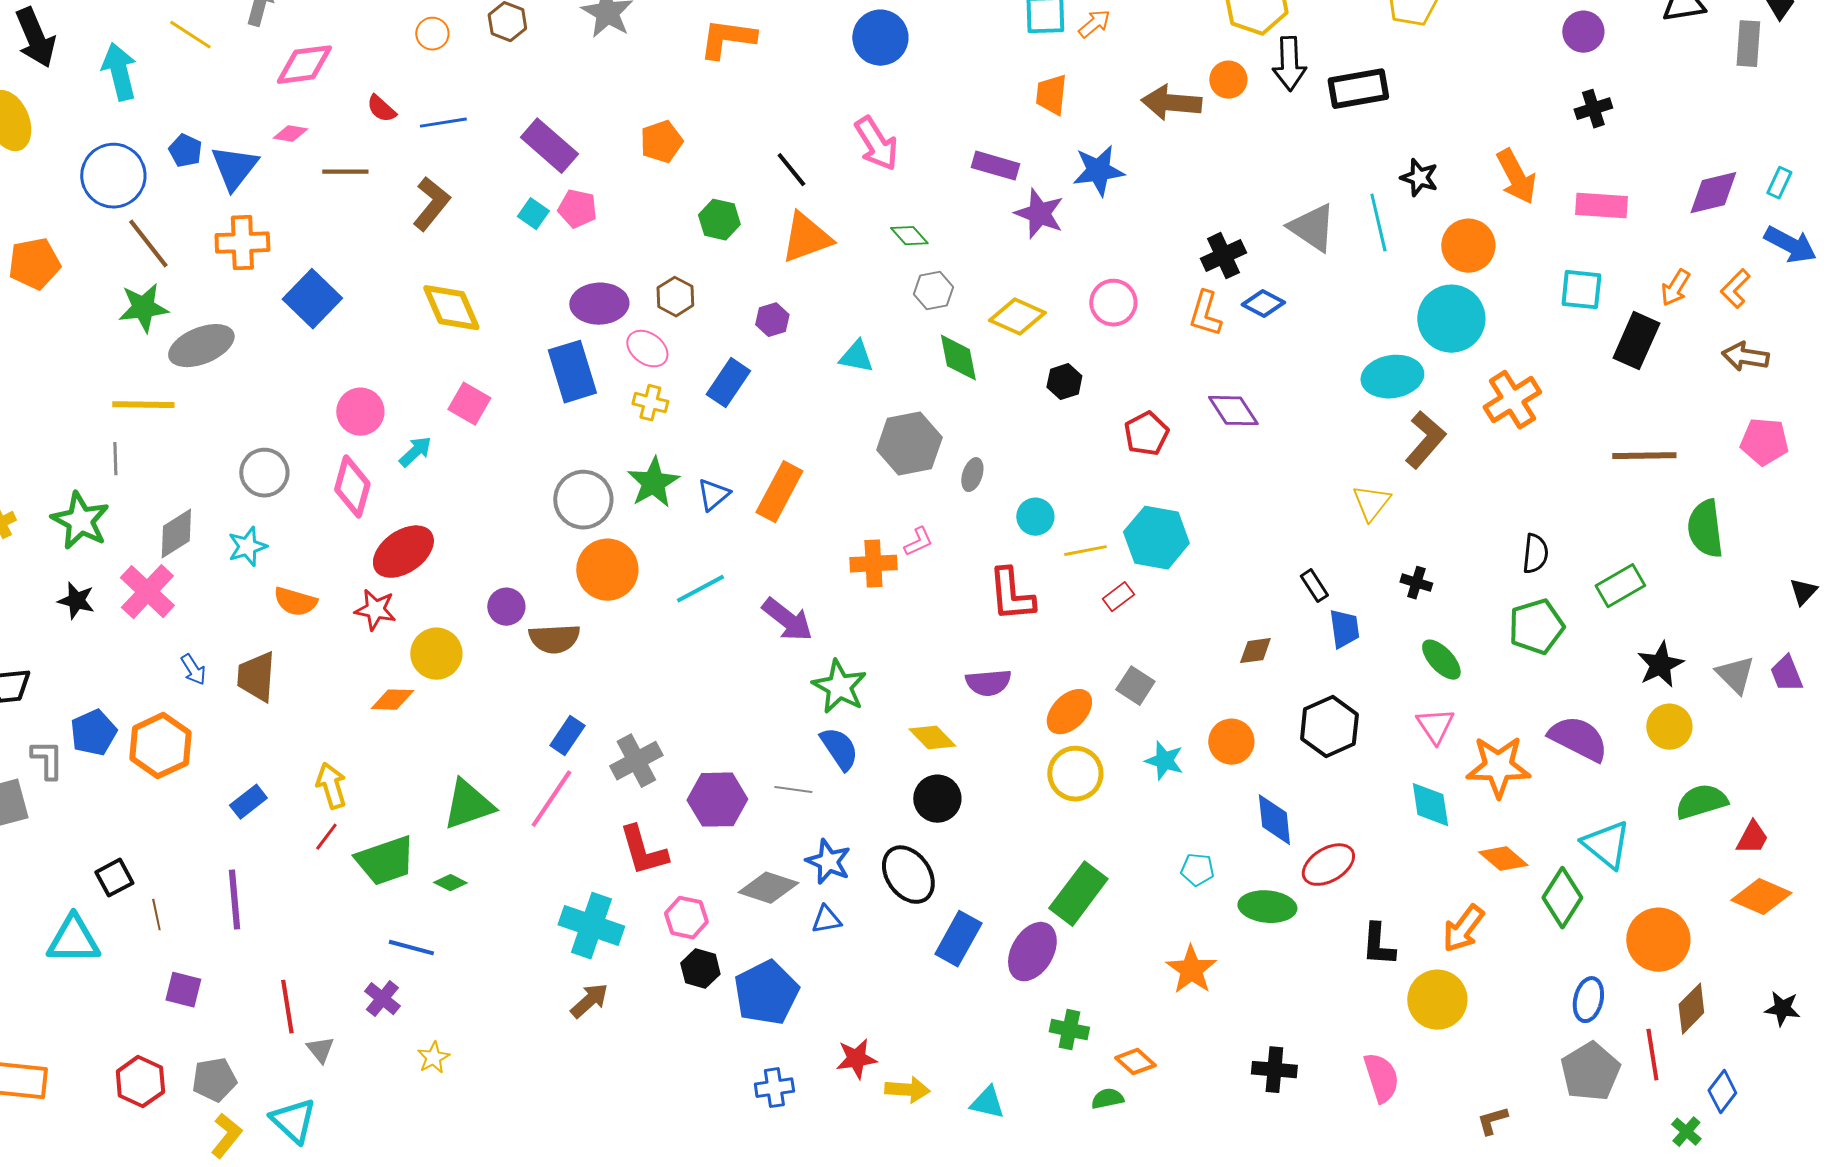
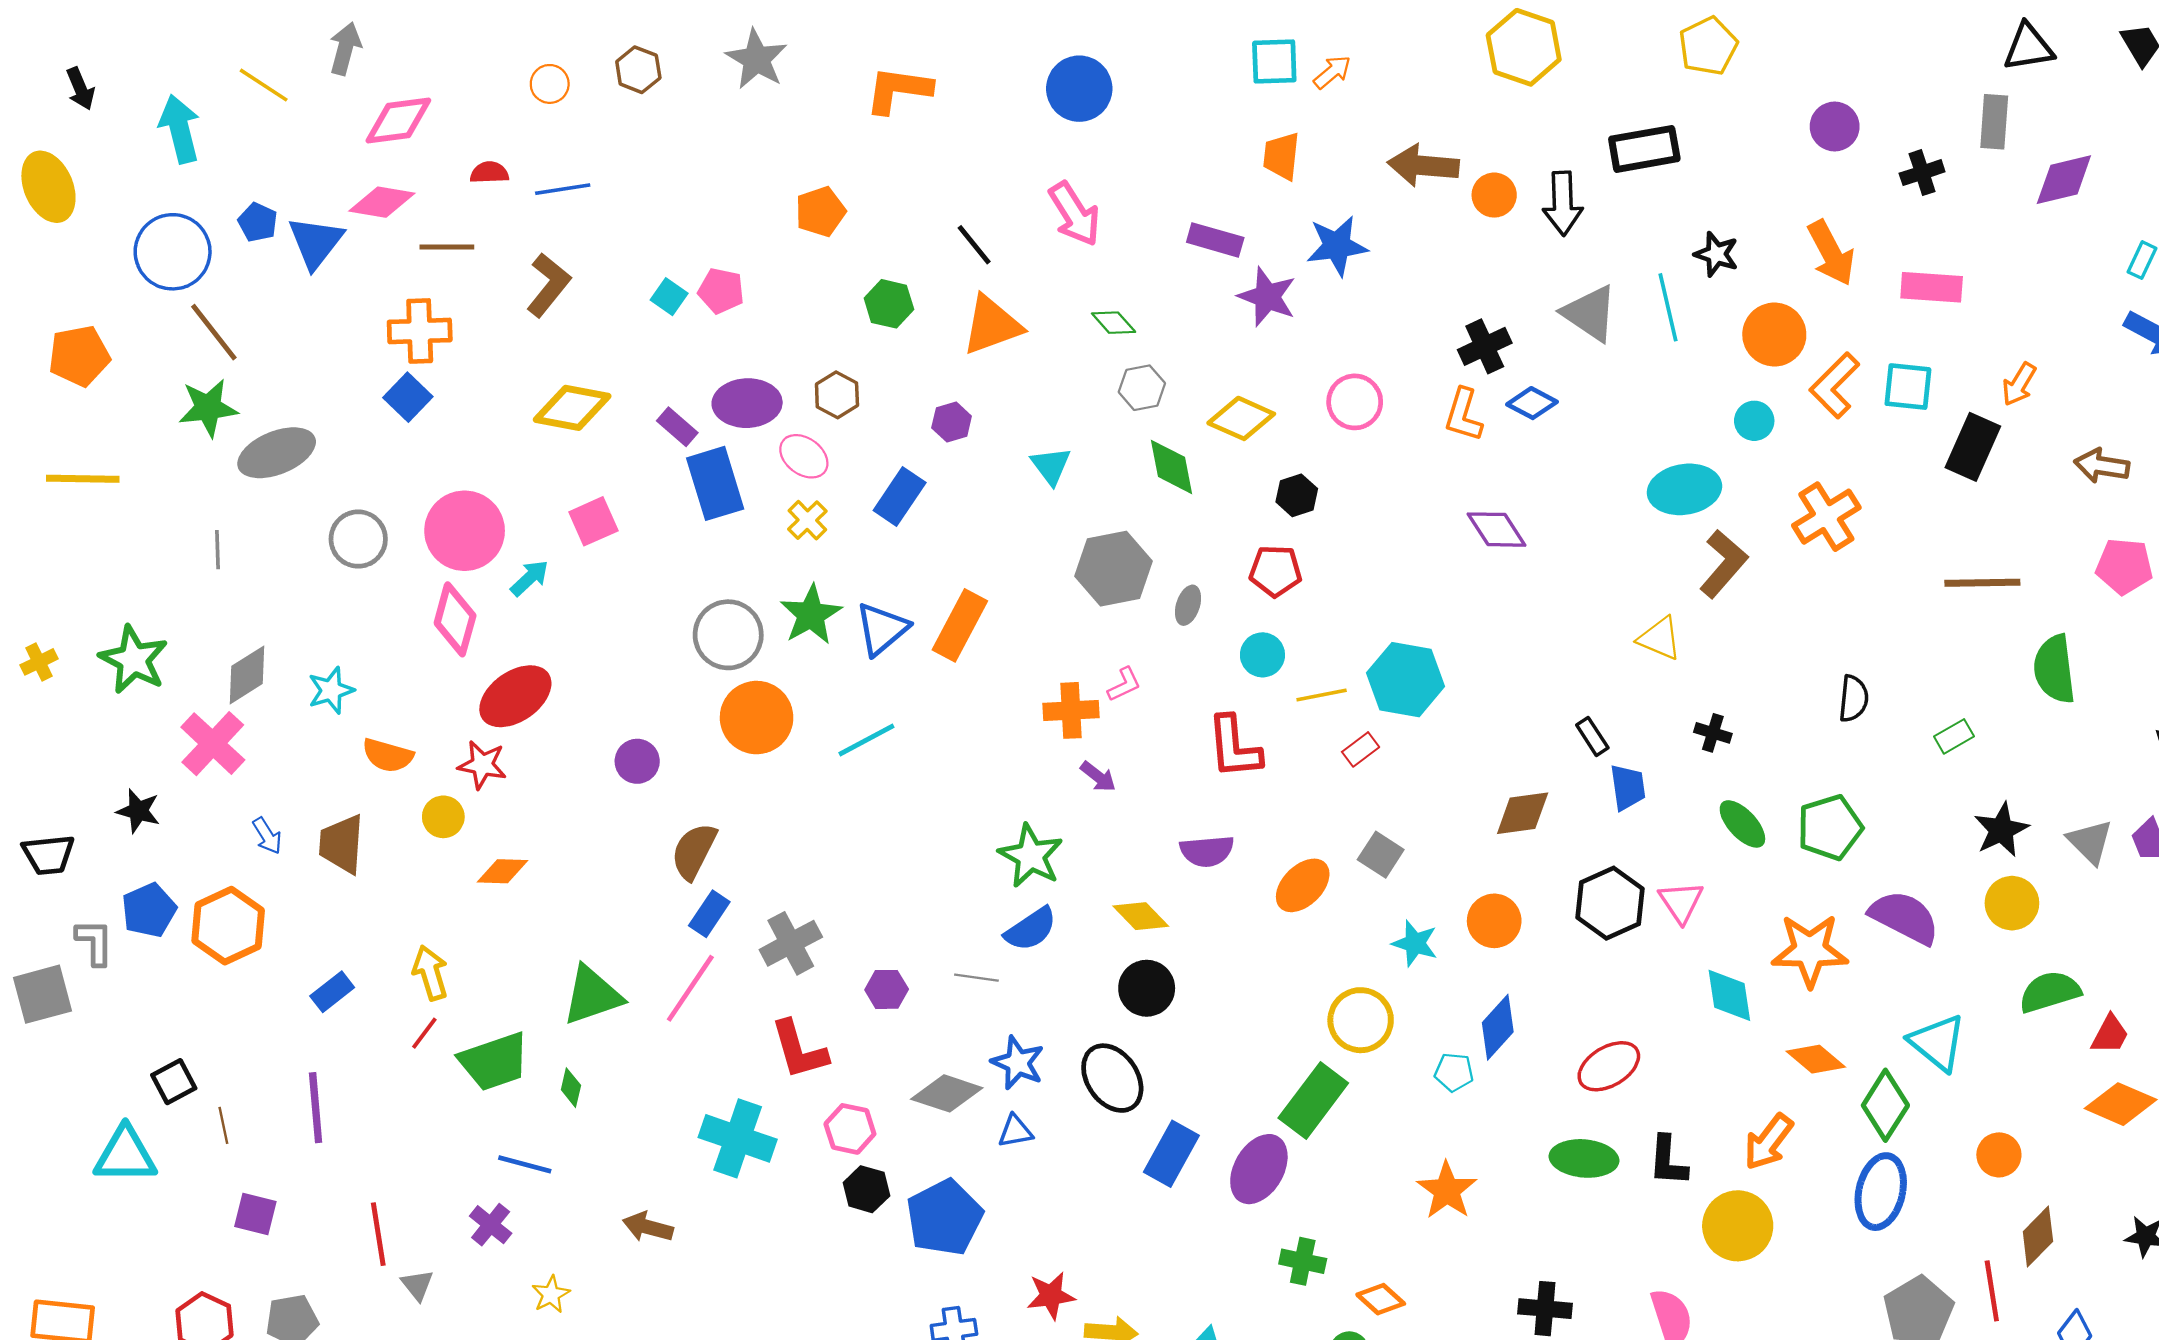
purple circle: (1583, 32) -> (1835, 126), moved
black arrow: (35, 38) -> (80, 89), size x0.6
gray rectangle: (1748, 44) -> (1994, 122), moved
black arrow: (1289, 64) -> (1563, 203), moved
orange circle: (1228, 80) -> (1494, 195), moved
red semicircle: (381, 109) -> (489, 173), turned 136
pink diamond: (290, 134) -> (382, 202), size x1.6
purple rectangle: (549, 146) -> (677, 427), moved, size x0.6
purple diamond: (1713, 193) -> (2064, 180), moved
orange cross: (242, 243) -> (420, 331), moved
orange L-shape: (1735, 289) -> (1835, 385), moved, size x1.4
blue square: (312, 299) -> (408, 397), size x0.7
yellow diamond: (451, 308) -> (572, 408), turned -56
cyan circle: (1451, 319) -> (1754, 421), size x0.5
cyan triangle: (856, 357) -> (1051, 466), turned 42
yellow cross: (650, 403) -> (807, 520), turned 32
pink square: (469, 404) -> (593, 521), turned 36
yellow line: (143, 405) -> (83, 479), moved
pink circle: (360, 412) -> (465, 531), size x1.4
red pentagon: (1146, 434) -> (1275, 571), moved, turned 30
gray line: (115, 459) -> (218, 550), moved
gray circle: (264, 473) -> (358, 539), moved
blue triangle: (713, 495) -> (882, 629), size x1.4
yellow triangle: (1371, 503) -> (1660, 638), turned -45
green rectangle: (1620, 586) -> (1954, 736), size x0.7
black star: (76, 601) -> (138, 811), moved
purple arrow: (787, 620) -> (1098, 777), moved, size x0.6
green pentagon: (1536, 627) -> (1830, 827), moved
brown semicircle: (554, 639) -> (694, 851), moved, turned 120
brown diamond: (1255, 651) -> (1523, 813), size x1.4
yellow circle: (436, 654) -> (443, 817), moved, size x0.7
pink triangle: (1435, 726) -> (1681, 902), moved
blue semicircle: (839, 749) -> (1031, 929), turned 90
yellow circle: (1075, 774) -> (1361, 1020), moved
purple hexagon: (717, 800) -> (887, 989), size x0.6
blue diamond: (1274, 820) -> (1498, 1027), moved, turned 48
green diamond: (450, 883) -> (571, 1088), turned 76
green ellipse: (1267, 907) -> (1584, 1158), moved
orange circle: (1658, 940) -> (1999, 1155), size x0.6
blue ellipse: (1588, 1000) -> (1881, 1192), moved, size x1.4
brown arrow: (589, 1001) -> (648, 1227), moved, turned -123

